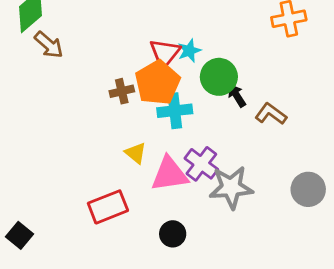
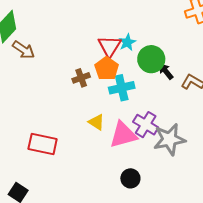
orange pentagon: (158, 83) -> (107, 69), size x0.7
red rectangle: (108, 207) -> (43, 144), moved, turned 40

